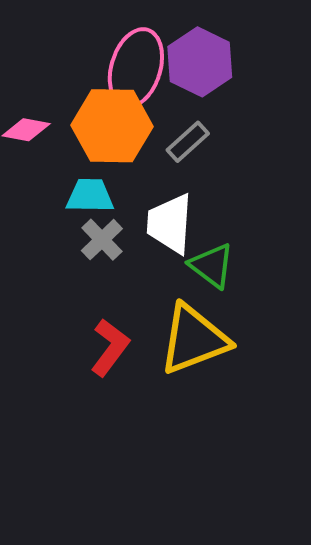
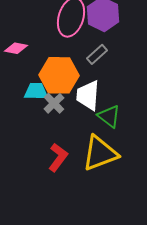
orange hexagon: (112, 126) -> (59, 75), moved
cyan trapezoid: (90, 196) -> (36, 91), moved

